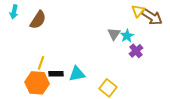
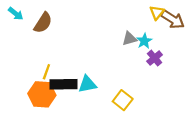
cyan arrow: (14, 12) -> (16, 14), turned -64
gray triangle: (114, 34) -> (130, 39), turned 40
black rectangle: (56, 74) -> (63, 84), size x1.6

